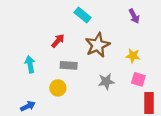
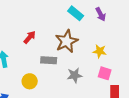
cyan rectangle: (83, 15) -> (76, 13), moved
gray rectangle: (69, 65) -> (49, 60), moved

